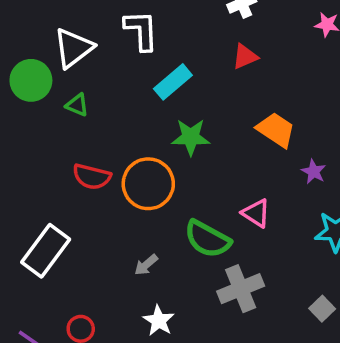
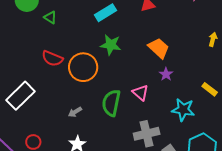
purple star: (314, 172) -> (166, 74), moved
green semicircle: (207, 239) -> (111, 103), turned 64
gray cross: (241, 289) -> (147, 134), moved

